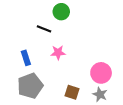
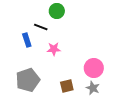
blue rectangle: (26, 58) -> (27, 40), moved
brown square: (72, 92) -> (67, 86), turned -32

